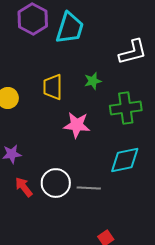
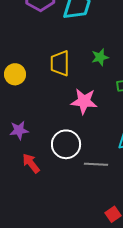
white circle: (56, 183) -> (66, 144), moved

